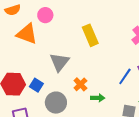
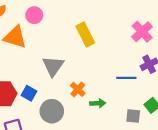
blue line: (125, 76) -> (126, 78), turned 60

